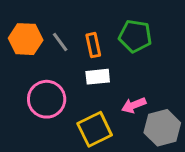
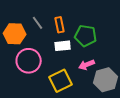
green pentagon: (135, 36) -> (86, 36), moved
orange hexagon: (26, 39) -> (15, 34), moved

